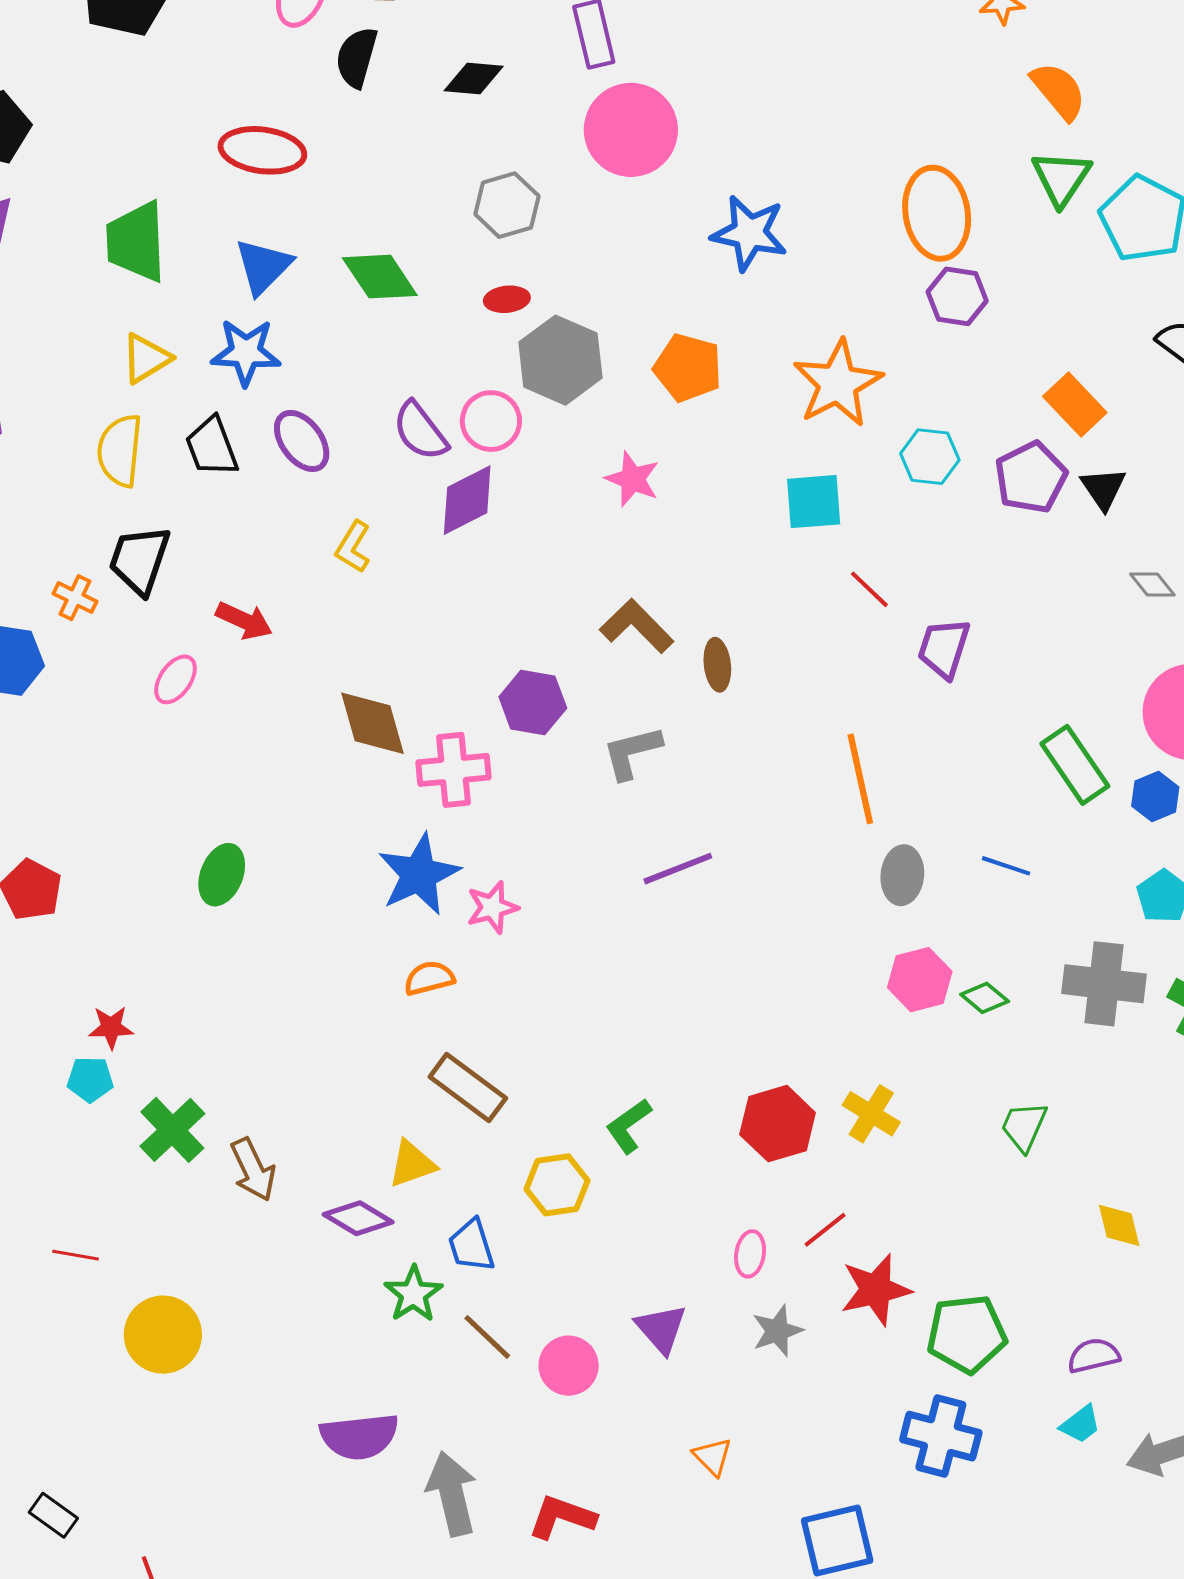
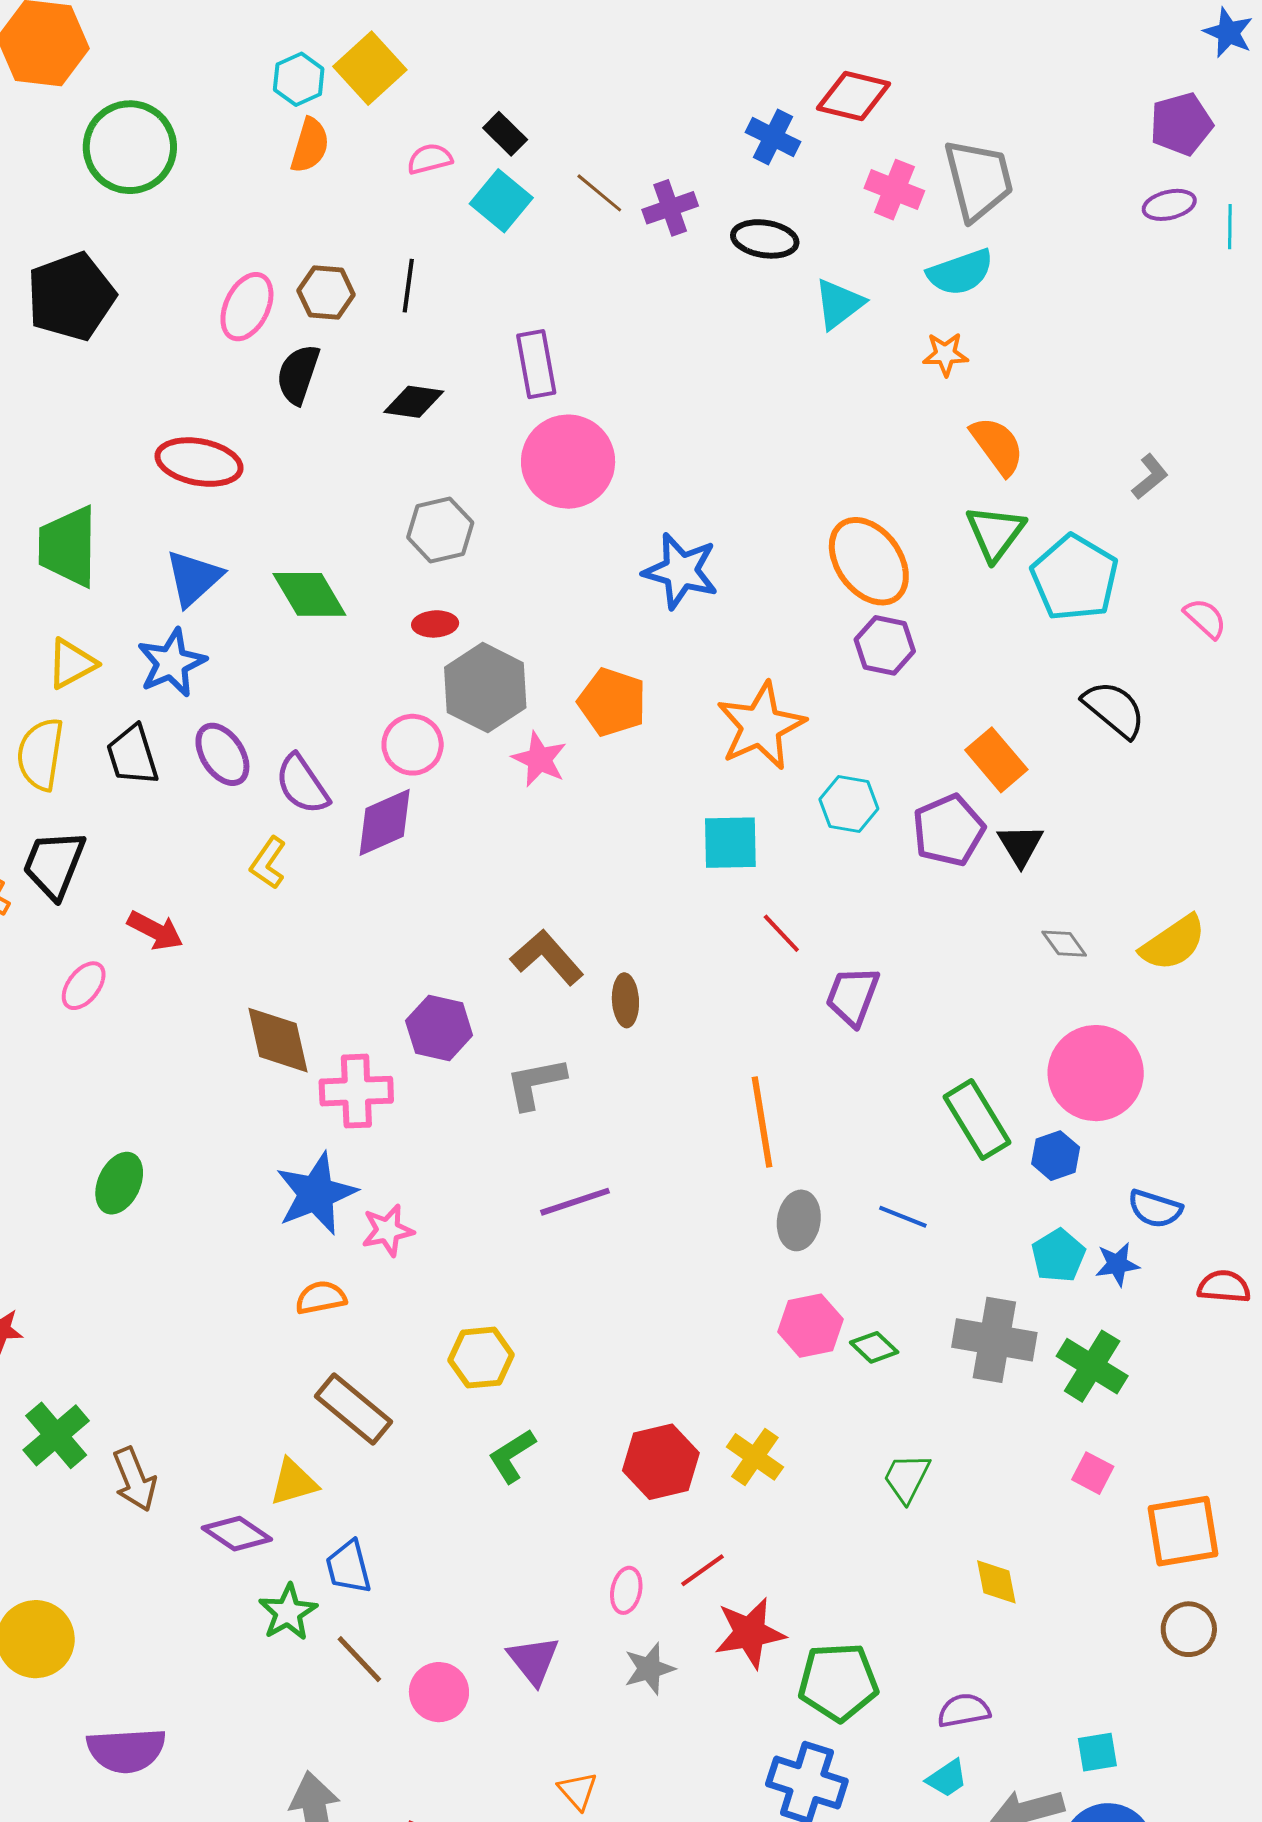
orange ellipse: (937, 213) -> (869, 561), turned -30
blue star: (246, 352) -> (172, 663), turned -30
purple semicircle: (420, 431) -> (302, 784), moved
pink star: (632, 479) -> (539, 759), moved
yellow hexagon: (557, 1185) -> (481, 1358), moved
purple semicircle: (359, 1436) -> (126, 1750), moved

